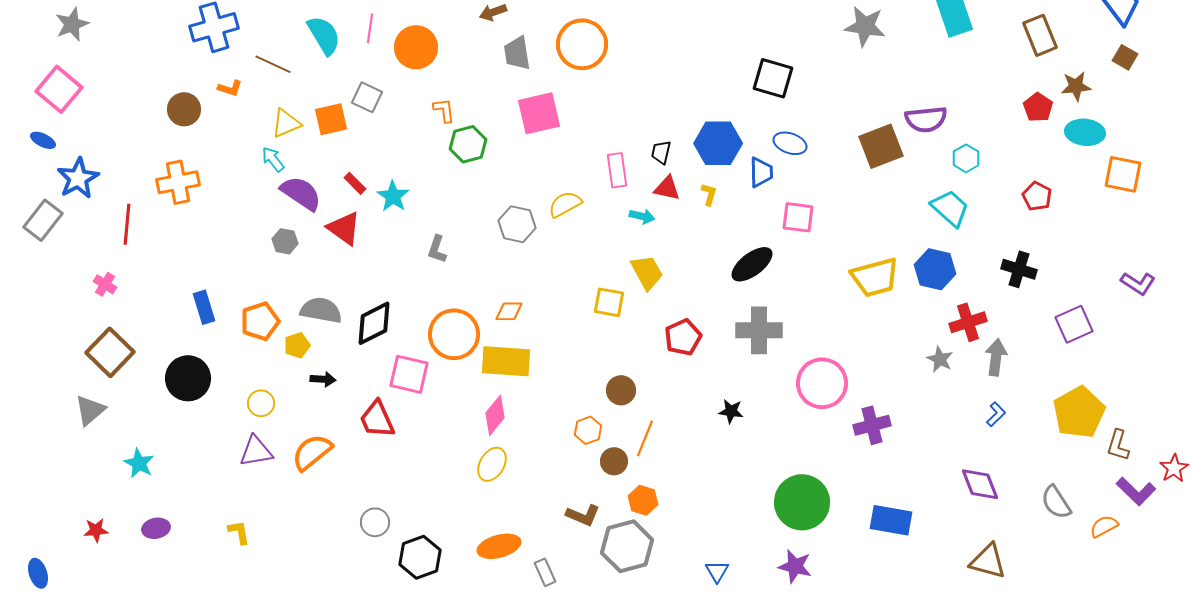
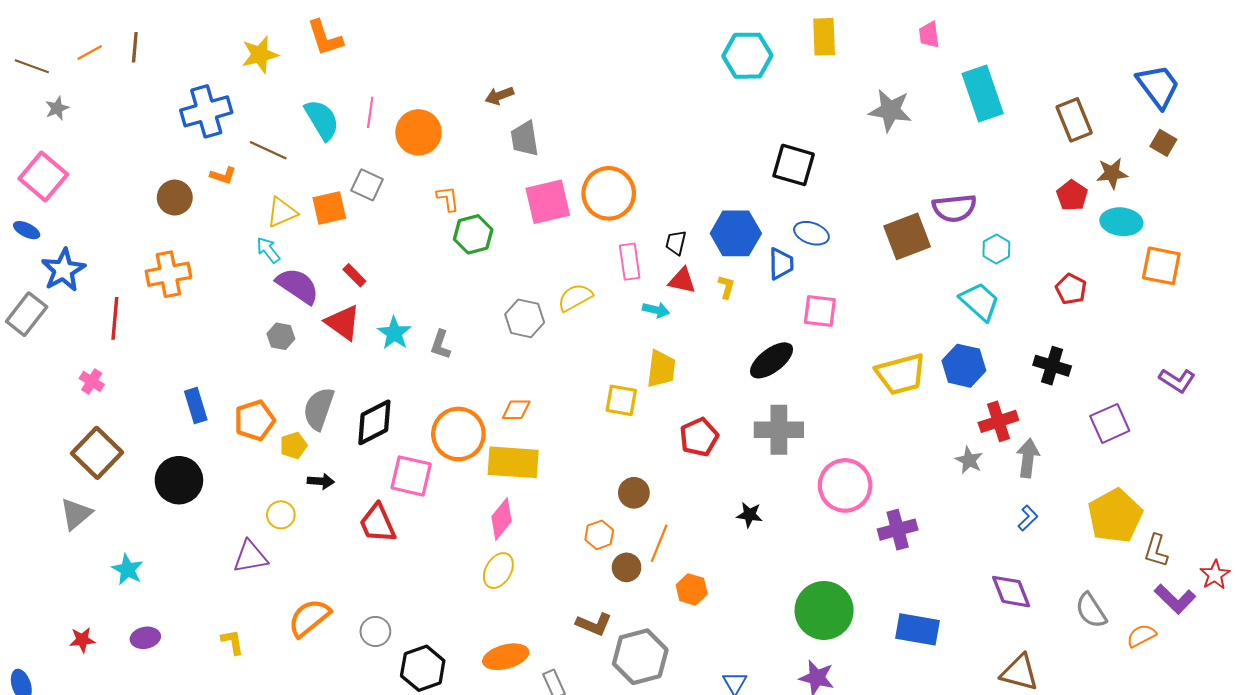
gray star: (72, 24) -> (57, 108), size x0.7
orange circle: (582, 44) -> (609, 193), moved
cyan star: (393, 196) -> (394, 333), moved
yellow trapezoid: (647, 272) -> (661, 369), turned 36
gray semicircle: (321, 310) -> (319, 409), turned -81
yellow circle: (261, 403) -> (281, 515), moved
orange semicircle: (312, 452) -> (309, 618), moved
orange hexagon: (643, 500) -> (692, 589), moved

